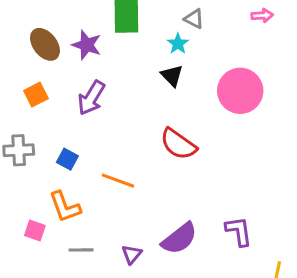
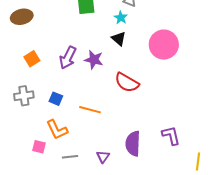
brown ellipse: (45, 44) -> (22, 17), moved, turned -60
purple star: (87, 45) -> (94, 60), moved
purple semicircle: (179, 238) -> (133, 144), turned 135

